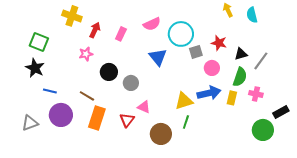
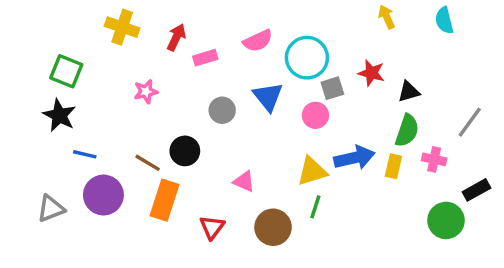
cyan semicircle: (252, 15) -> (444, 20), moved
red arrow: (95, 30) -> (176, 37), moved
pink rectangle: (121, 34) -> (205, 58), turned 48
gray line: (261, 61) -> (470, 122), moved
pink circle: (212, 68) -> (315, 115), moved
black circle: (109, 72) -> (185, 151), moved
gray circle: (131, 83) -> (222, 110), moved
red triangle: (127, 120) -> (212, 227), moved

